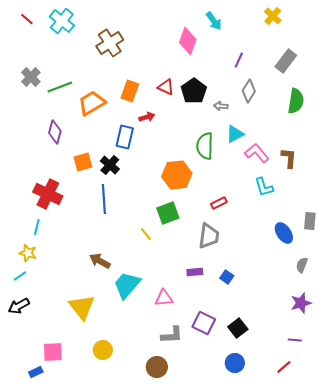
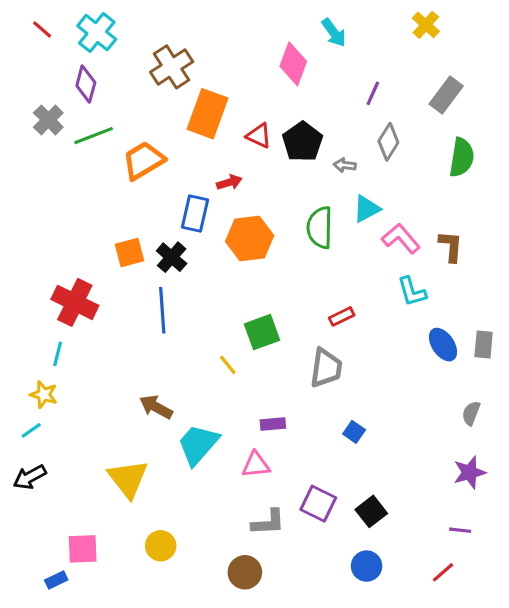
orange rectangle: (130, 91) -> (207, 114), moved, size x1.4
purple diamond: (55, 132) -> (86, 84), moved
orange hexagon: (177, 175) -> (250, 238), moved
blue ellipse: (284, 233) -> (443, 345), moved
purple rectangle: (195, 272) -> (273, 424), moved

